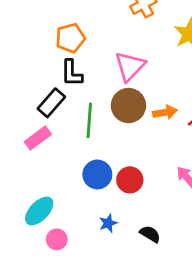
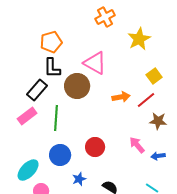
pink triangle: (130, 66) -> (95, 63), turned -45
brown circle: (128, 106) -> (77, 86), moved
green line: (89, 120) -> (56, 118), moved
blue circle: (97, 174) -> (60, 155), moved

